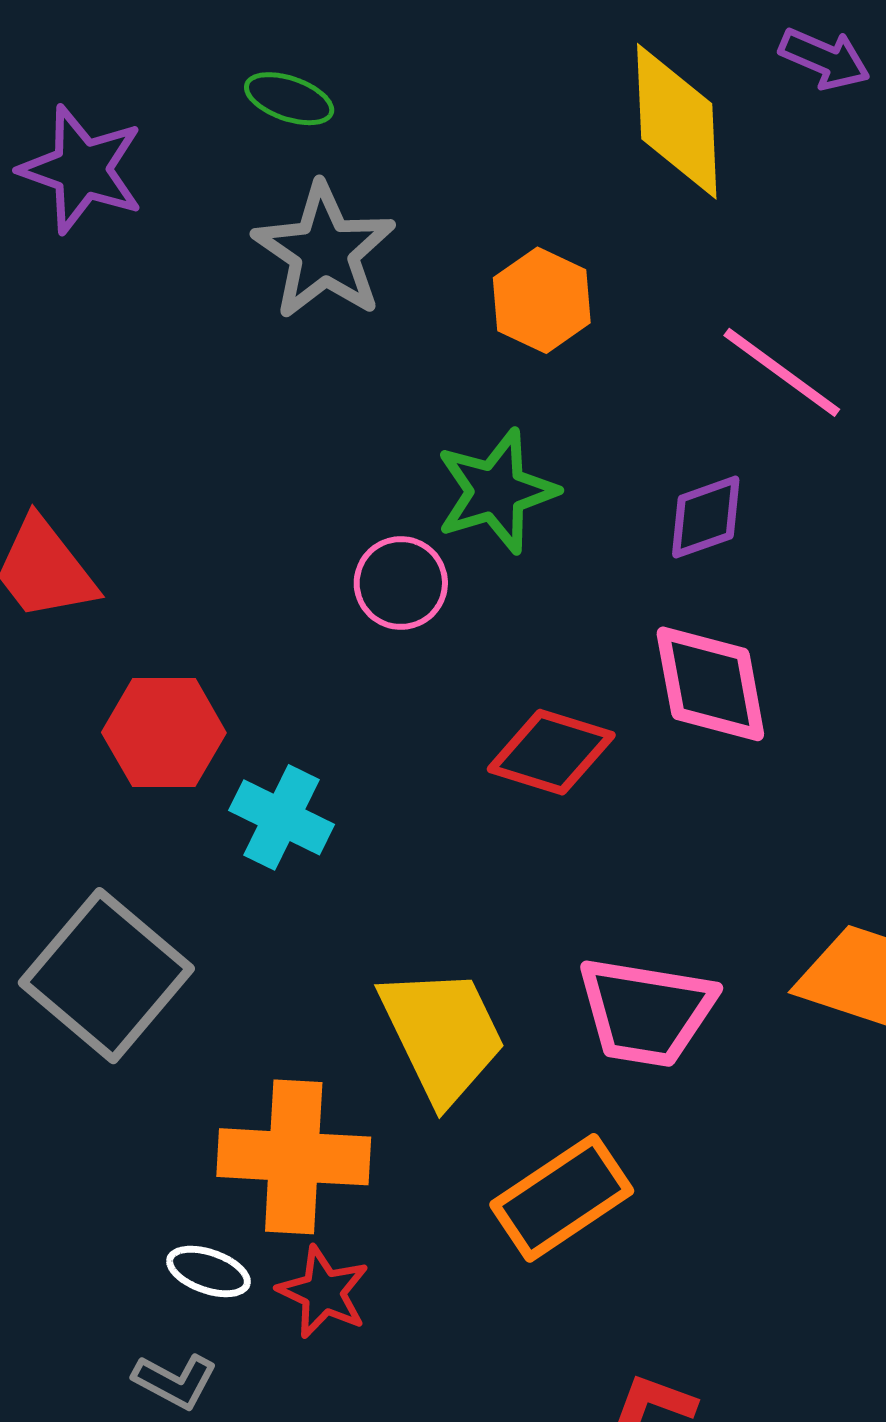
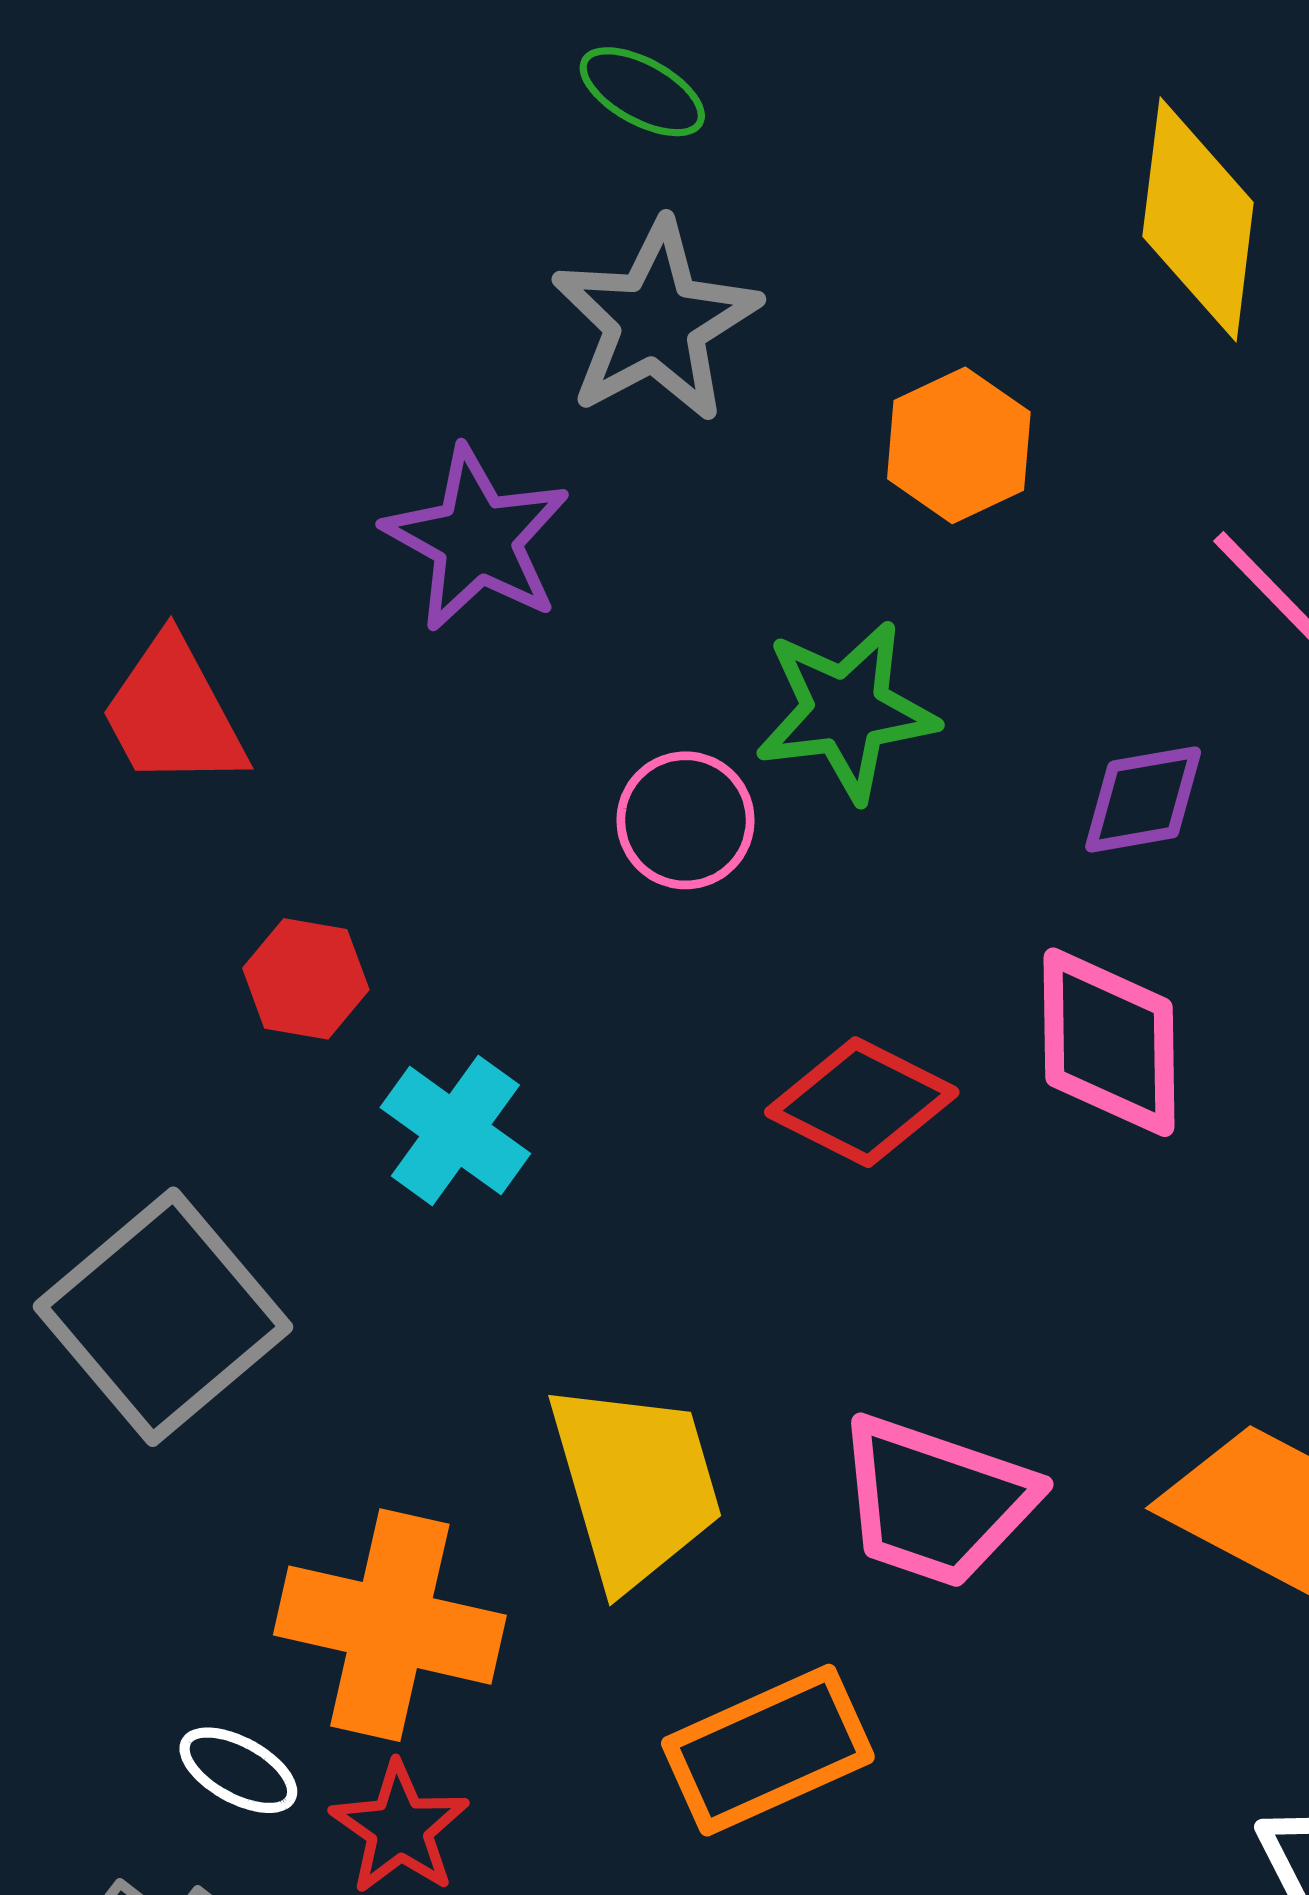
purple star: (82, 169) -> (477, 539), moved
red hexagon: (164, 733) -> (306, 979), size x0.7

